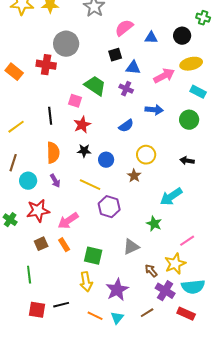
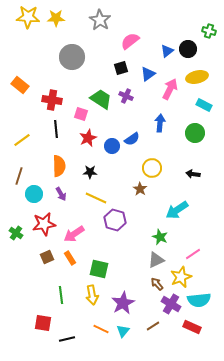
blue triangle: (151, 38) -> (167, 51), moved, turned -40
red cross: (46, 65) -> (52, 100), moved
blue triangle: (133, 68) -> (148, 74), moved, turned -42
pink arrow: (164, 76) -> (170, 89), turned -35
purple cross: (126, 89) -> (126, 96), moved
blue arrow: (154, 110) -> (160, 123), turned -90
black star: (84, 151) -> (90, 172), moved
blue circle: (106, 160) -> (112, 146), moved
gray triangle: (131, 247) -> (156, 260), moved
green line: (29, 275) -> (61, 295), moved
black line: (61, 305) -> (67, 339), moved

